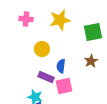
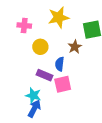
pink cross: (26, 19) -> (24, 26), moved
brown star: (91, 61) -> (75, 47), moved

